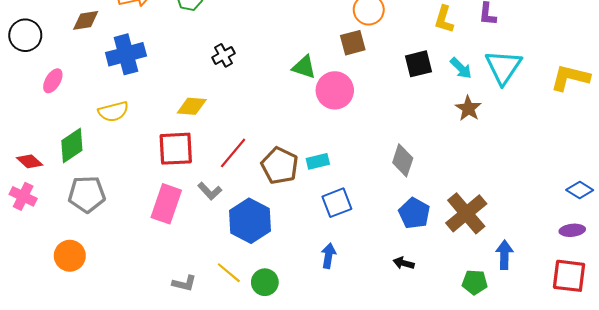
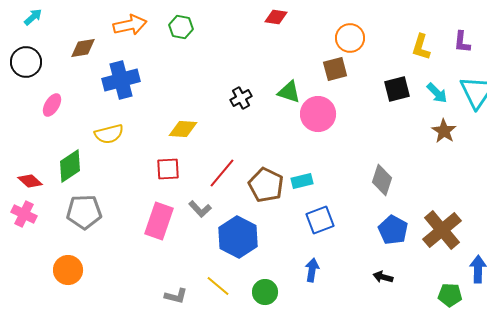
black cross: (223, 55) -> (241, 98), moved
red square: (176, 149) -> (168, 169), size x0.7
green circle: (265, 282) -> (265, 292), moved

